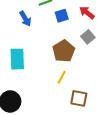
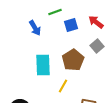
cyan rectangle: (17, 59) -> (43, 65), moved
yellow line: (62, 77) -> (63, 86), moved

